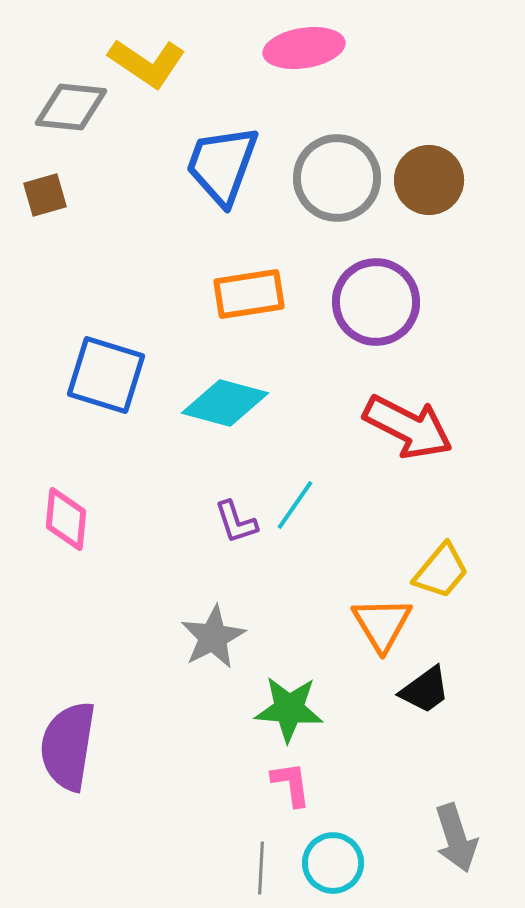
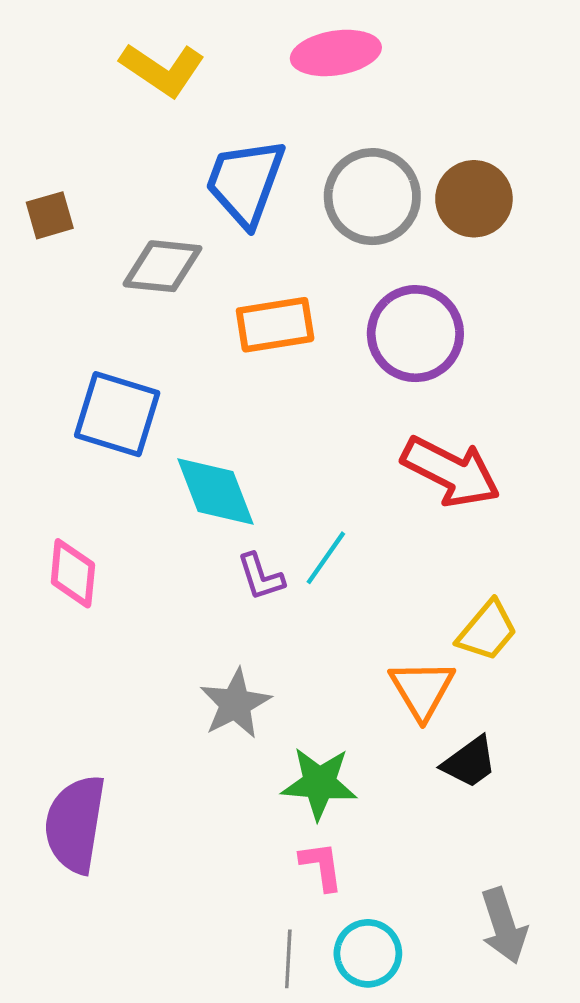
gray diamond: (71, 107) -> (162, 266), moved
cyan diamond: (225, 403) -> (215, 492), moved, turned 54

